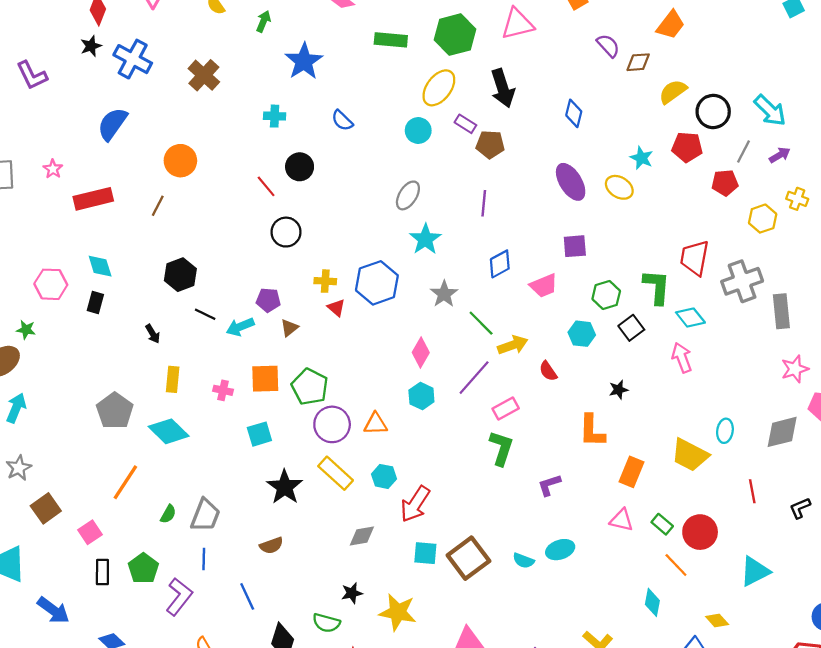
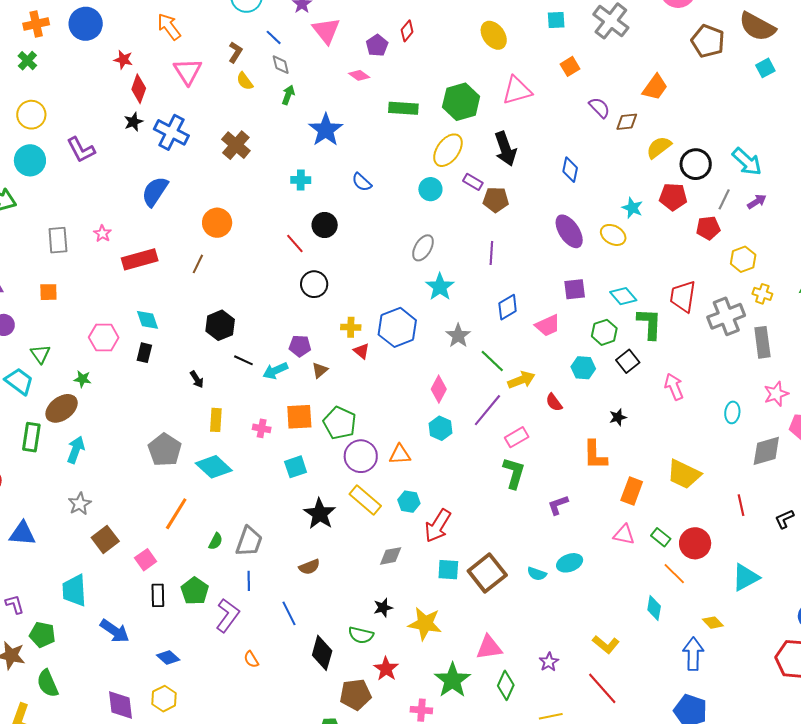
yellow cross: (797, 199) -> (762, 294), moved
cyan diamond: (690, 318) -> (623, 296), moved
cyan ellipse: (725, 431) -> (732, 412), moved

